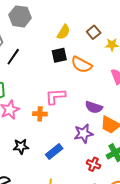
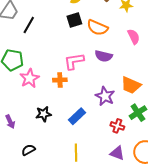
purple semicircle: (94, 107) -> (104, 56), moved
purple star: (84, 134) -> (105, 96), turned -30

